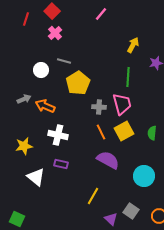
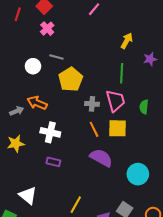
gray arrow: (24, 99) -> (17, 111), moved
yellow square: (124, 131) -> (117, 128), turned 30
green semicircle: (152, 133) -> (144, 107), moved
white triangle: (36, 177) -> (28, 195), moved
yellow line: (93, 196) -> (76, 205), moved

